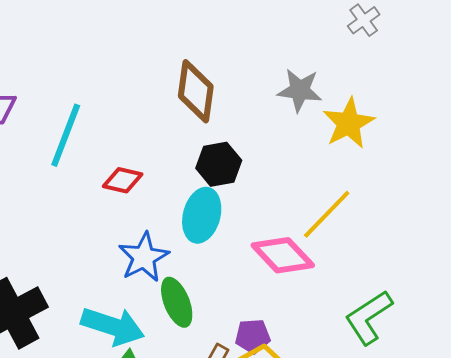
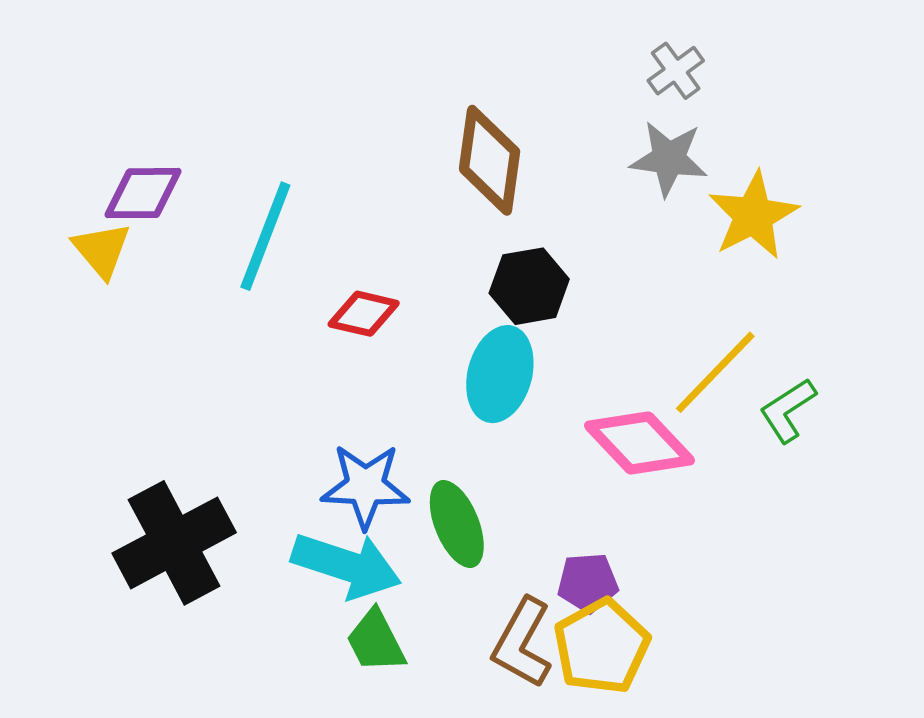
gray cross: (364, 20) -> (676, 71), moved
blue star: (144, 257) -> (365, 486), moved, turned 30
green L-shape: (369, 317) -> (788, 410), moved, size x0.7

